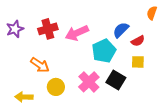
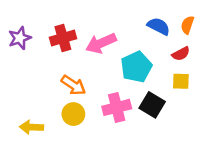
orange semicircle: (152, 13) -> (187, 25), moved
blue semicircle: (121, 30) -> (159, 26), moved, turned 72
orange arrow: (40, 65) -> (73, 85), moved
pink cross: (89, 82) -> (117, 107), turned 30

